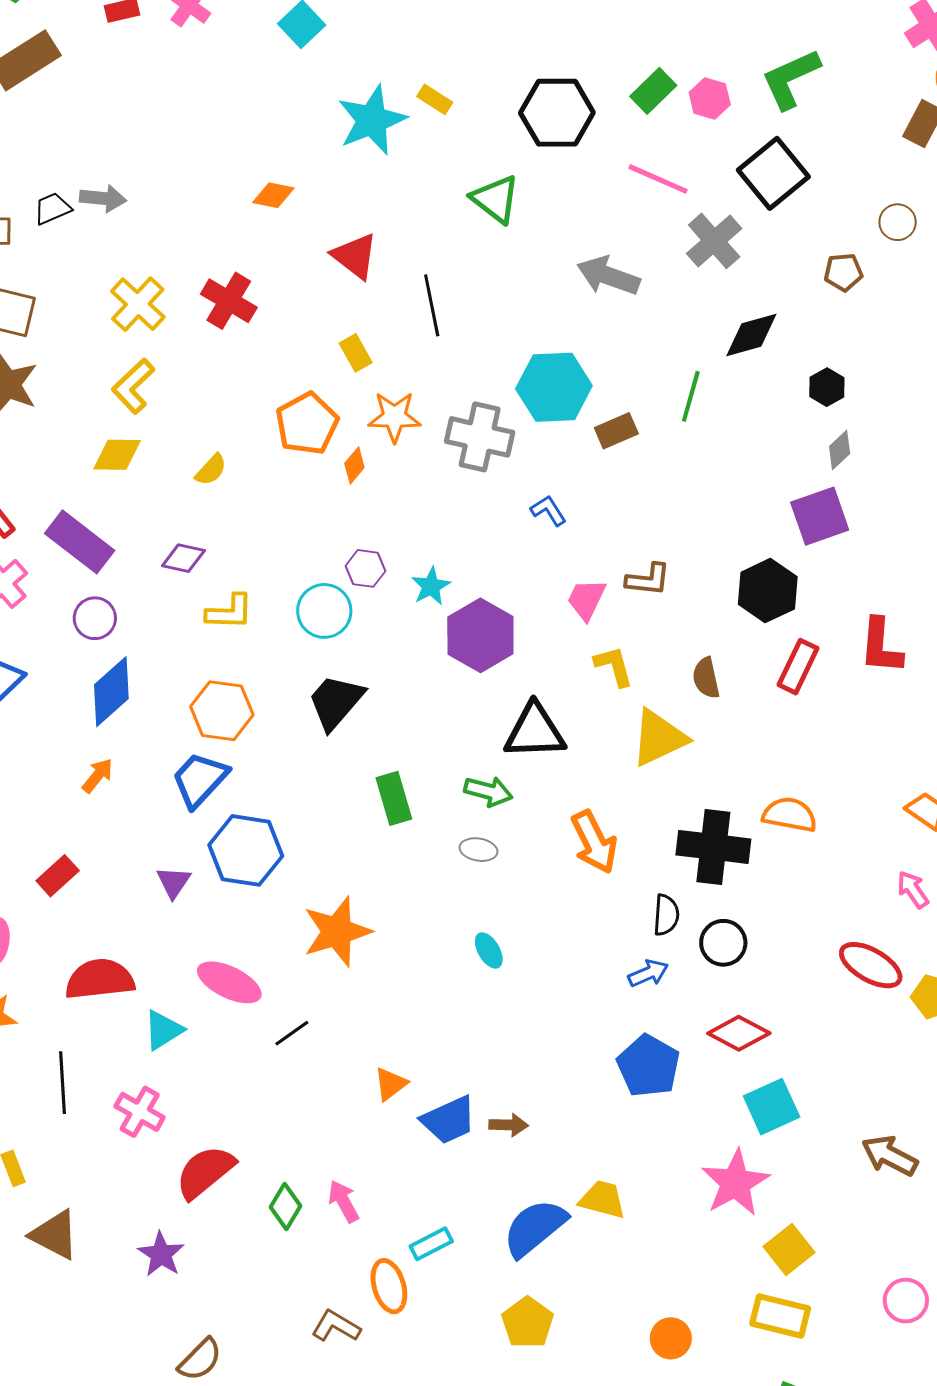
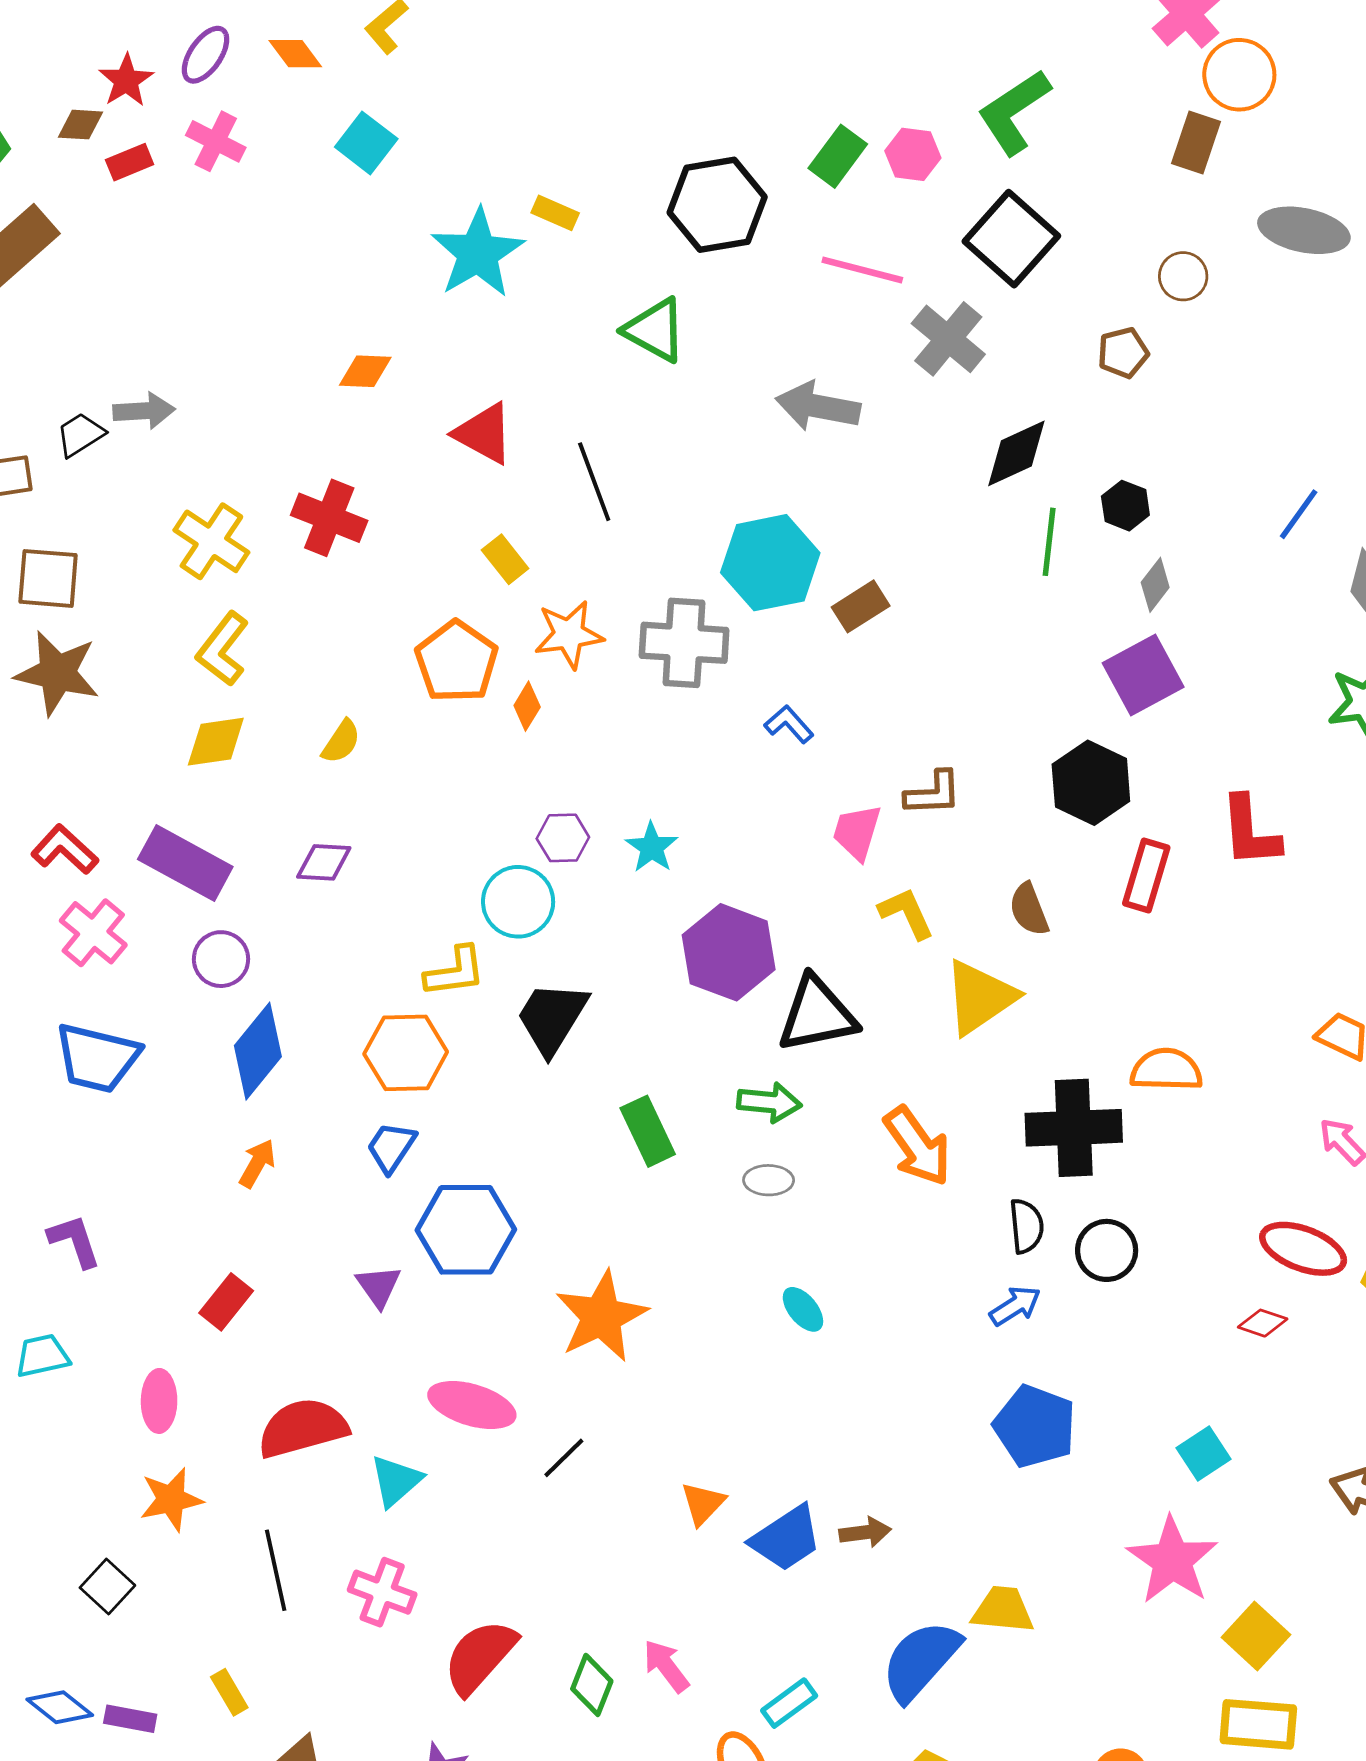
green line: (691, 396) -> (1049, 542), moved
yellow L-shape: (230, 612) -> (455, 972), moved
purple hexagon: (480, 635) -> (729, 952), moved
blue trapezoid: (200, 780) -> (391, 1147), size x0.7
red diamond: (739, 1033) -> (1263, 1323), moved, size x0.6
cyan square: (772, 1107) -> (1203, 1454), size x0.7

